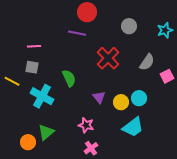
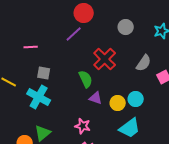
purple line: (77, 33) -> (74, 34), turned -54
gray square: (32, 67) -> (44, 73), moved
green semicircle: (69, 78) -> (86, 79), moved
purple triangle: (99, 97) -> (96, 98), turned -32

